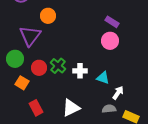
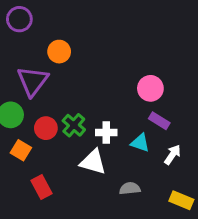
purple rectangle: (112, 22) -> (159, 121), moved
white arrow: (118, 93) -> (173, 155), moved
white triangle: (71, 108) -> (93, 162), moved, turned 42
gray semicircle: (109, 109) -> (130, 188), moved

